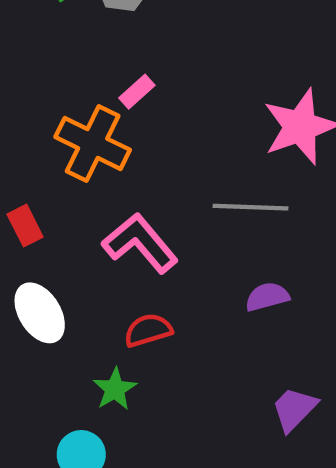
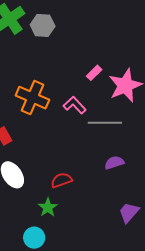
pink rectangle: (137, 92) -> (94, 73), moved
pink L-shape: (140, 243) -> (75, 105), moved, size x0.7

